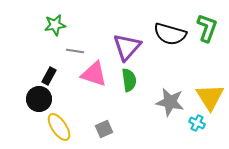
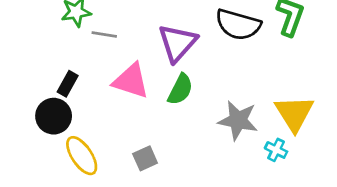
gray line: (75, 51) -> (104, 34), moved
green semicircle: (129, 80) -> (180, 89), turned 35

